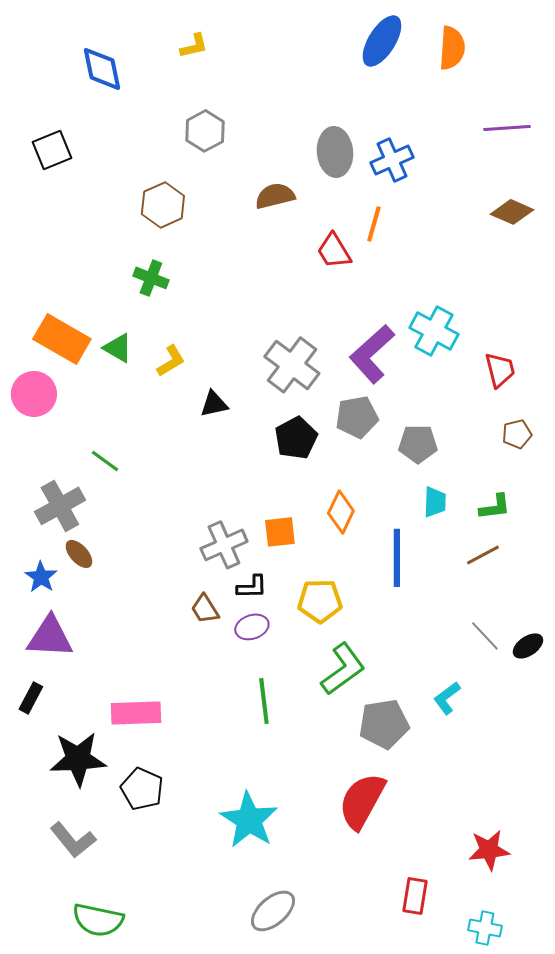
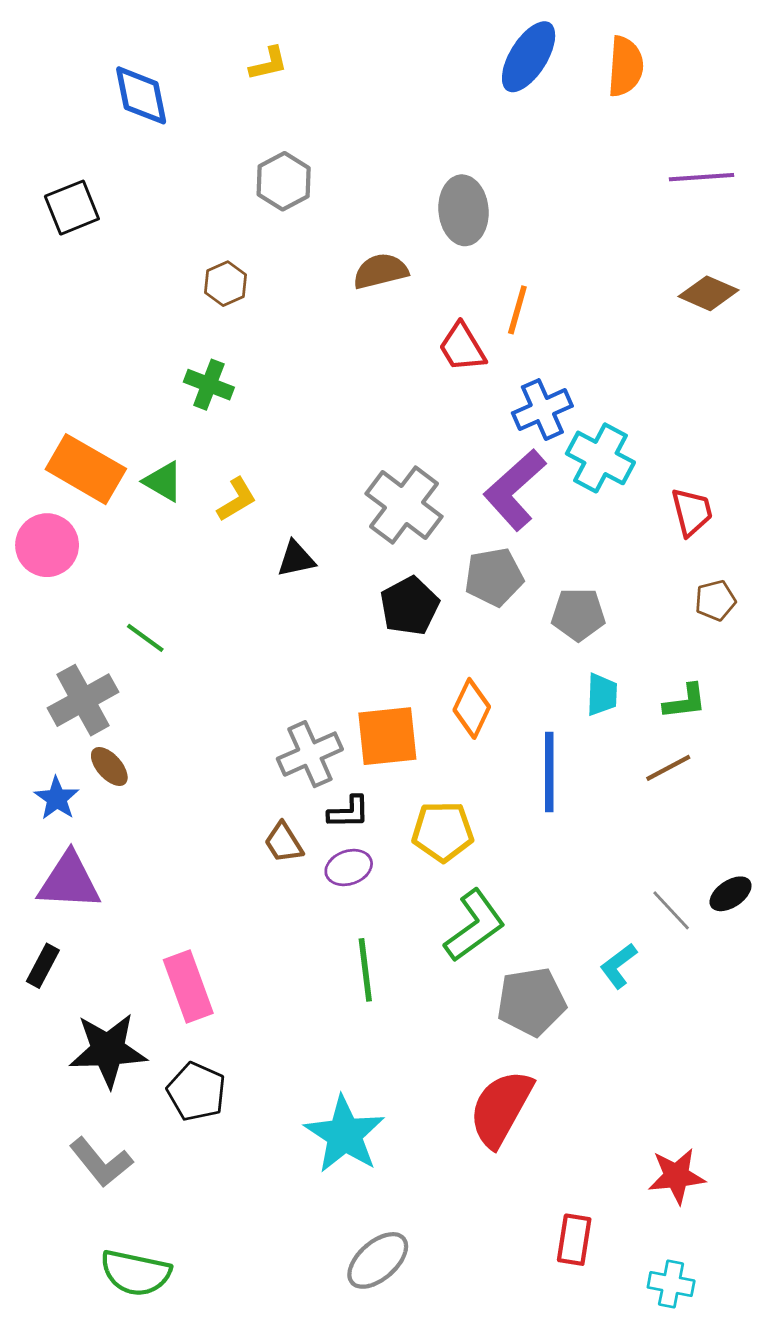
blue cross: (392, 160) -> (542, 410), moved
brown hexagon: (163, 205) -> (226, 284), size x0.7
orange square: (280, 532) -> (387, 736), size x1.4
gray line: (485, 636) -> (671, 910), moved
pink rectangle: (136, 713) -> (188, 987), turned 72

